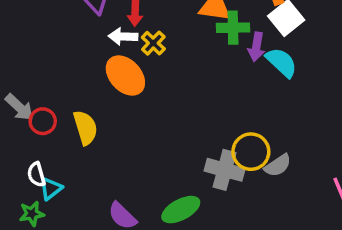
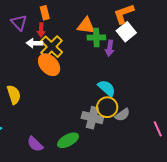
yellow cross: (153, 43) -> (52, 47), size x1.6
cyan semicircle: (281, 62) -> (107, 88), moved
orange ellipse: (125, 75) -> (49, 65), moved

